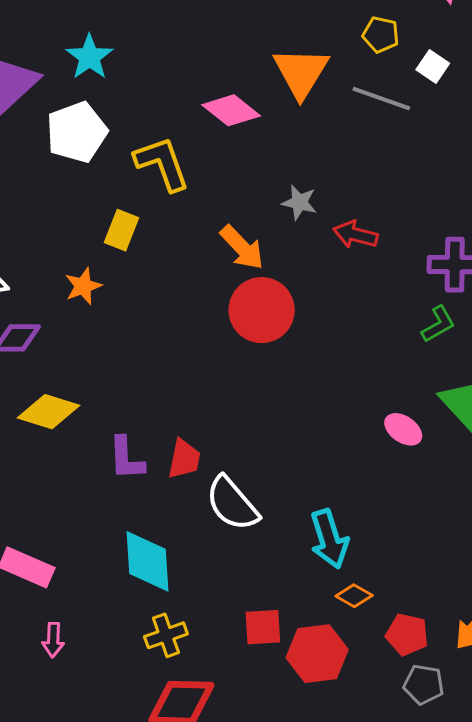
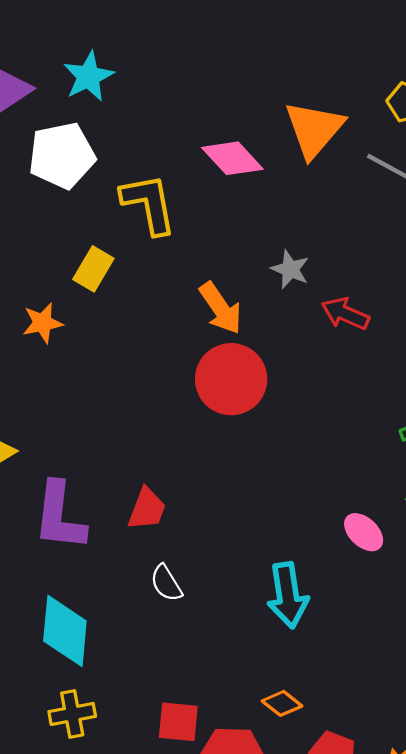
purple L-shape: (126, 458) -> (60, 516), size x1.4
red trapezoid: (184, 459) -> (147, 509), moved
white semicircle: (232, 504) -> (166, 583), size x0.6
cyan arrow: (329, 539) -> (288, 595), moved

